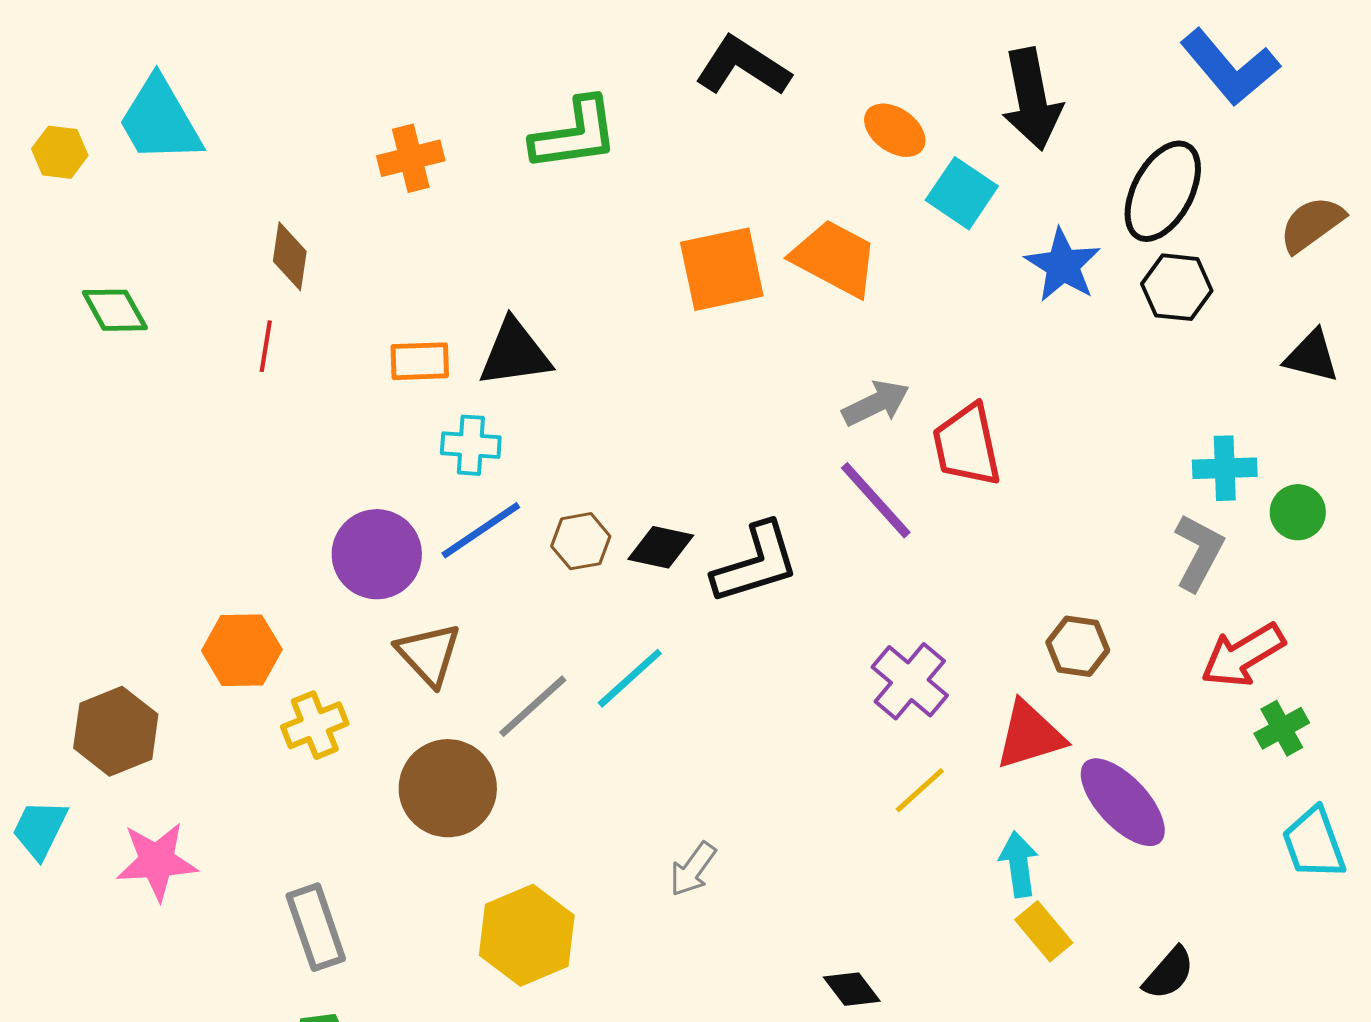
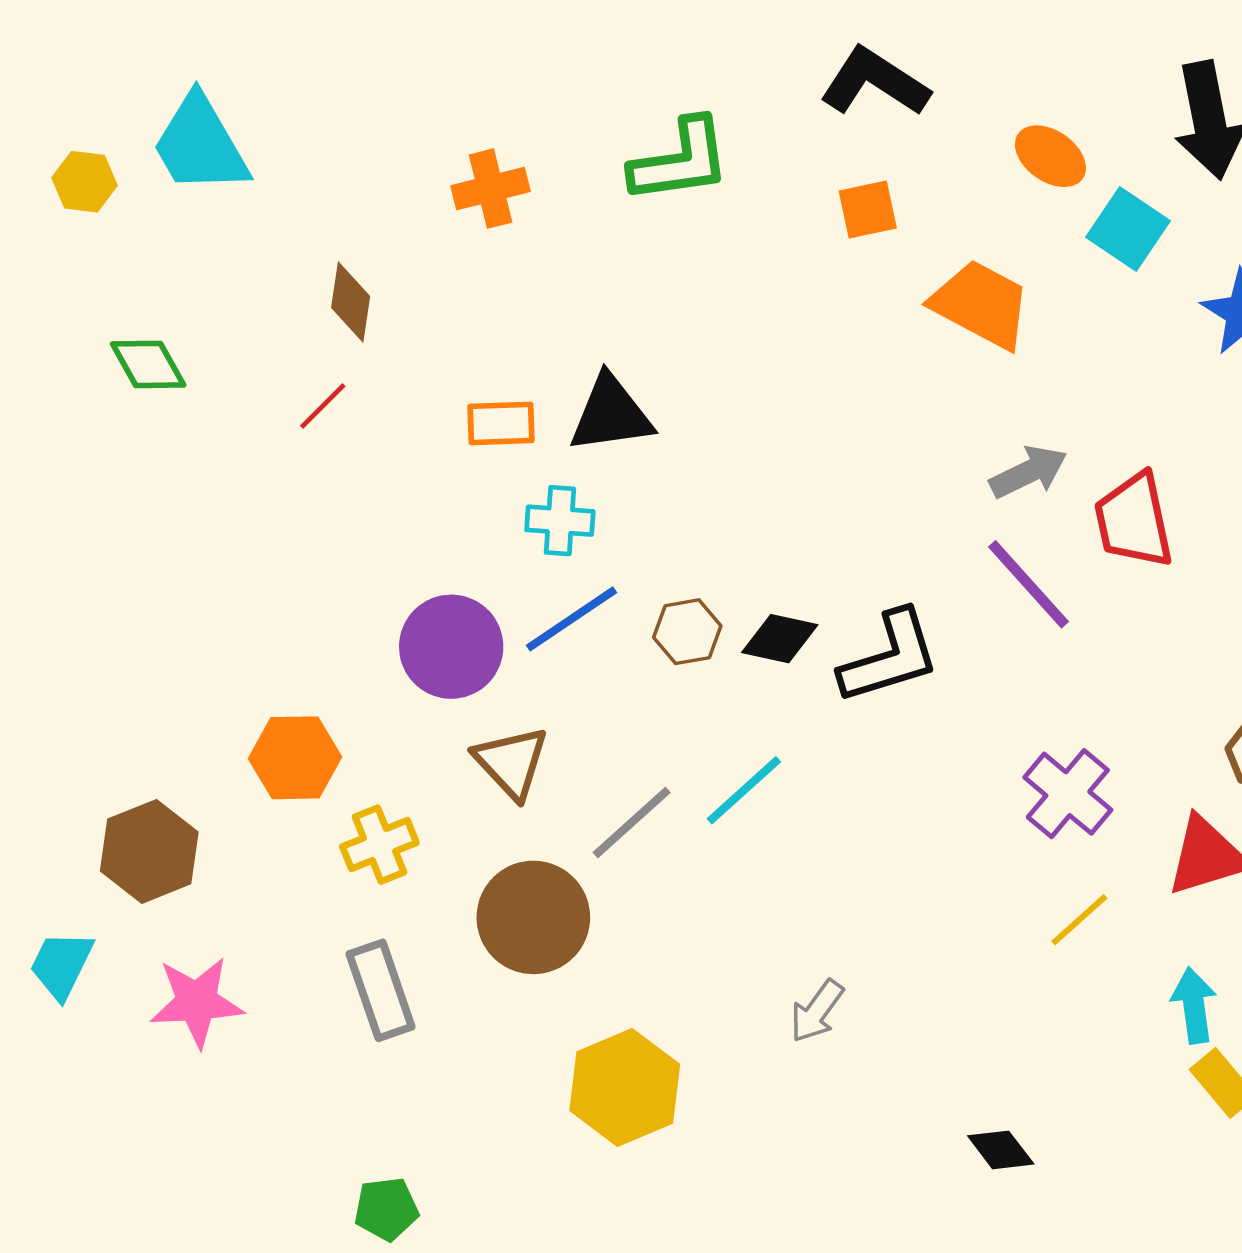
orange square: (722, 269) -> (868, 209), moved, size x0.6
red line: (266, 346) -> (323, 406), turned 36
gray rectangle: (316, 927) -> (381, 990), moved

